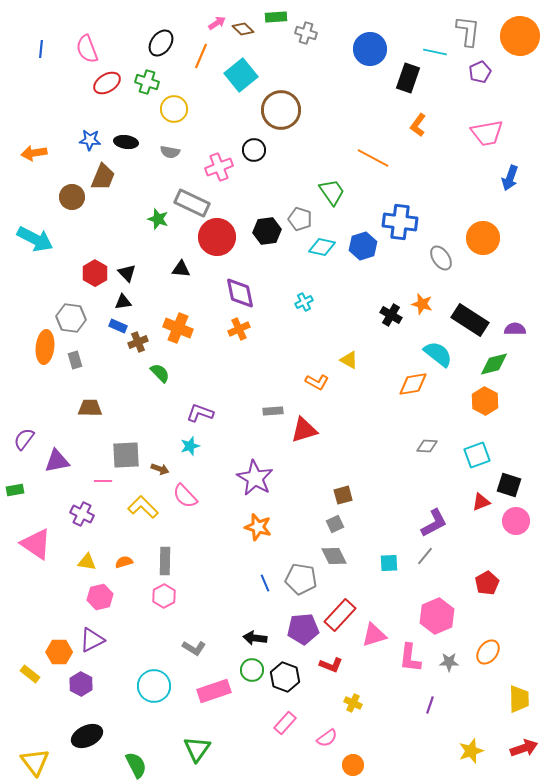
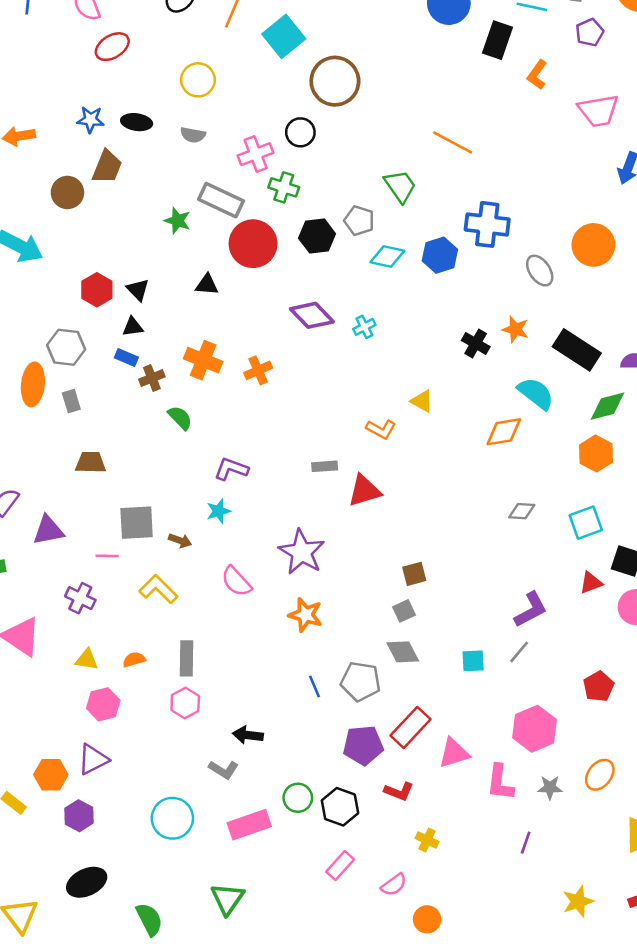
green cross: (147, 82) -> (284, 187), moved
orange L-shape: (418, 125) -> (537, 75), moved
purple diamond: (240, 293) -> (312, 315), moved, turned -32
orange cross: (239, 329) -> (258, 370), moved
pink semicircle: (185, 496) -> (236, 582), moved
black arrow: (255, 638) -> (248, 735), moved

